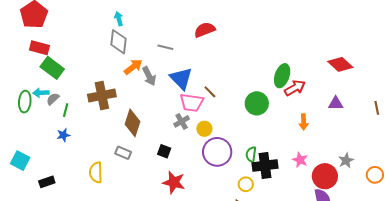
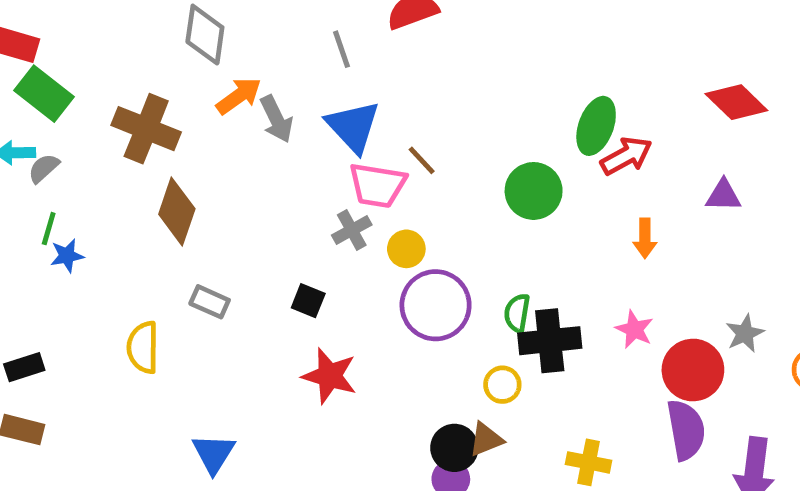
gray line: (165, 47) -> (342, 49), moved, turned 56
brown cross: (102, 95) -> (146, 129), moved, turned 32
green line: (66, 110) -> (49, 229), moved
brown diamond: (133, 123) -> (177, 212), moved

